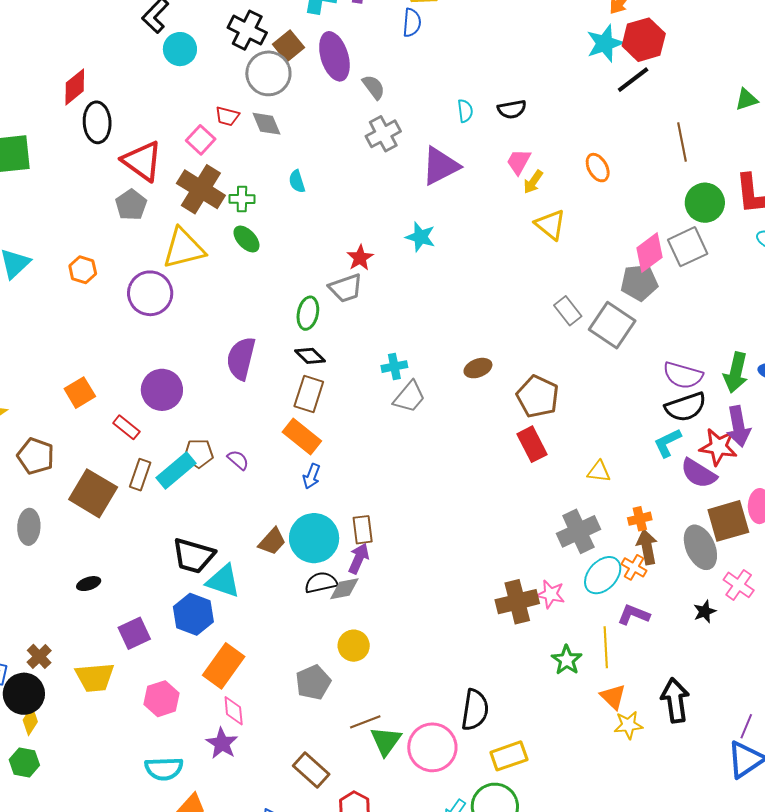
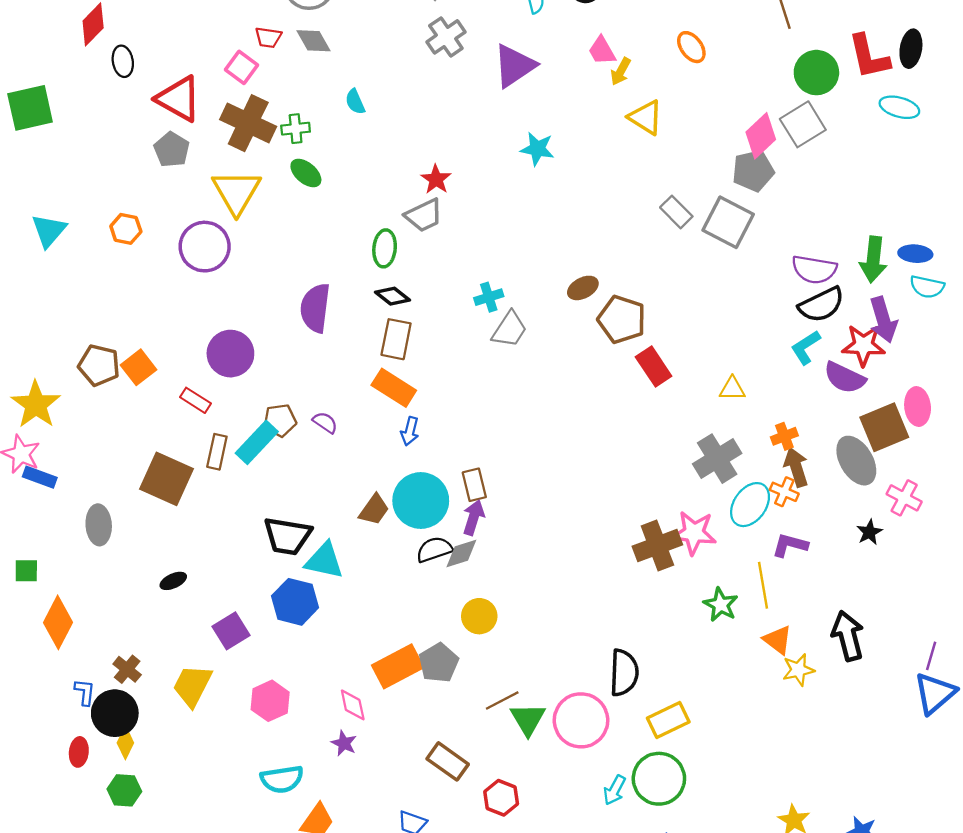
black ellipse: (97, 122) -> (123, 61), size x0.7
pink trapezoid: (519, 162) -> (602, 51), turned -52
cyan star: (420, 237) -> (537, 149), moved
yellow triangle: (184, 248) -> (236, 192), turned -39
brown pentagon: (538, 397) -> (622, 319), moved
brown pentagon: (36, 456) -> (99, 365), moved
pink star: (551, 594) -> (694, 533), size x1.4
orange rectangle: (224, 666) -> (398, 666), moved, turned 33
yellow trapezoid: (95, 677) -> (192, 685), turned 129
purple star: (222, 743) -> (344, 743), size x0.7

